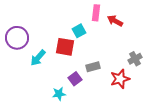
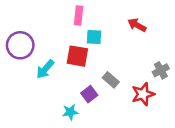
pink rectangle: (96, 13) -> (79, 15), moved
cyan square: (79, 31) -> (94, 37), turned 32
gray rectangle: (93, 67) -> (111, 80), turned 56

